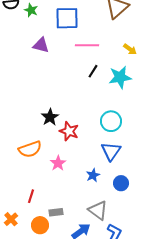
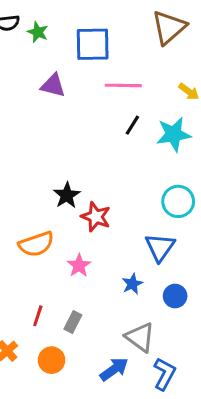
cyan circle: (111, 121) -> (178, 201), moved
gray rectangle: (56, 212) -> (73, 322), moved, turned -56

